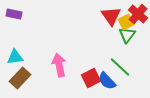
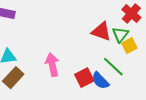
red triangle: (111, 16) -> (101, 32), moved, turned -35
yellow square: (126, 22) -> (129, 46), moved

